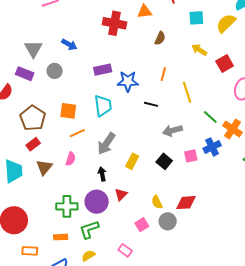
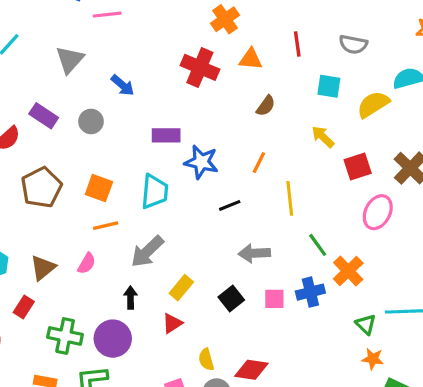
gray triangle: (33, 49) -> (70, 60), moved
black line: (151, 104) -> (230, 205), turned -48
red rectangle: (33, 144) -> (24, 307), moved, turned -32
red triangle: (121, 194) -> (172, 323), moved

